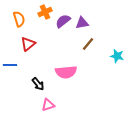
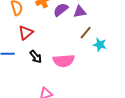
cyan star: (117, 56) -> (100, 45), moved
black arrow: (38, 84) -> (36, 57), moved

